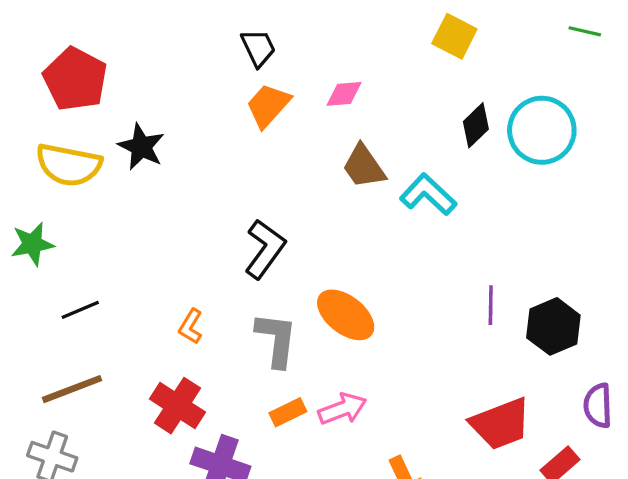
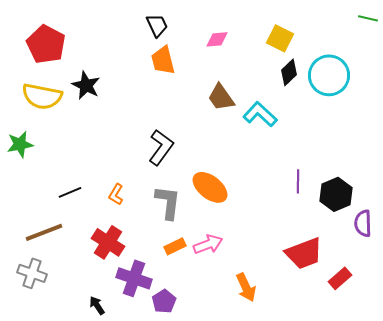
green line: (585, 31) -> (368, 18), moved
yellow square: (454, 36) -> (280, 38), moved
pink diamond: (344, 94) -> (217, 39), moved
orange trapezoid: (268, 106) -> (163, 60), turned -56
black line: (80, 310) -> (70, 192), moved
purple semicircle: (598, 406) -> (363, 223), moved

